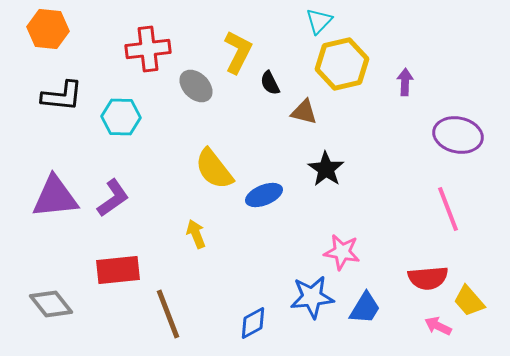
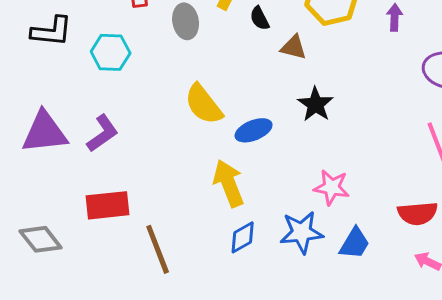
gray ellipse: (196, 86) -> (186, 21), turned 36
yellow arrow: (196, 234) -> (229, 183), moved, size x1.6
blue diamond: (253, 323) -> (243, 237), moved

